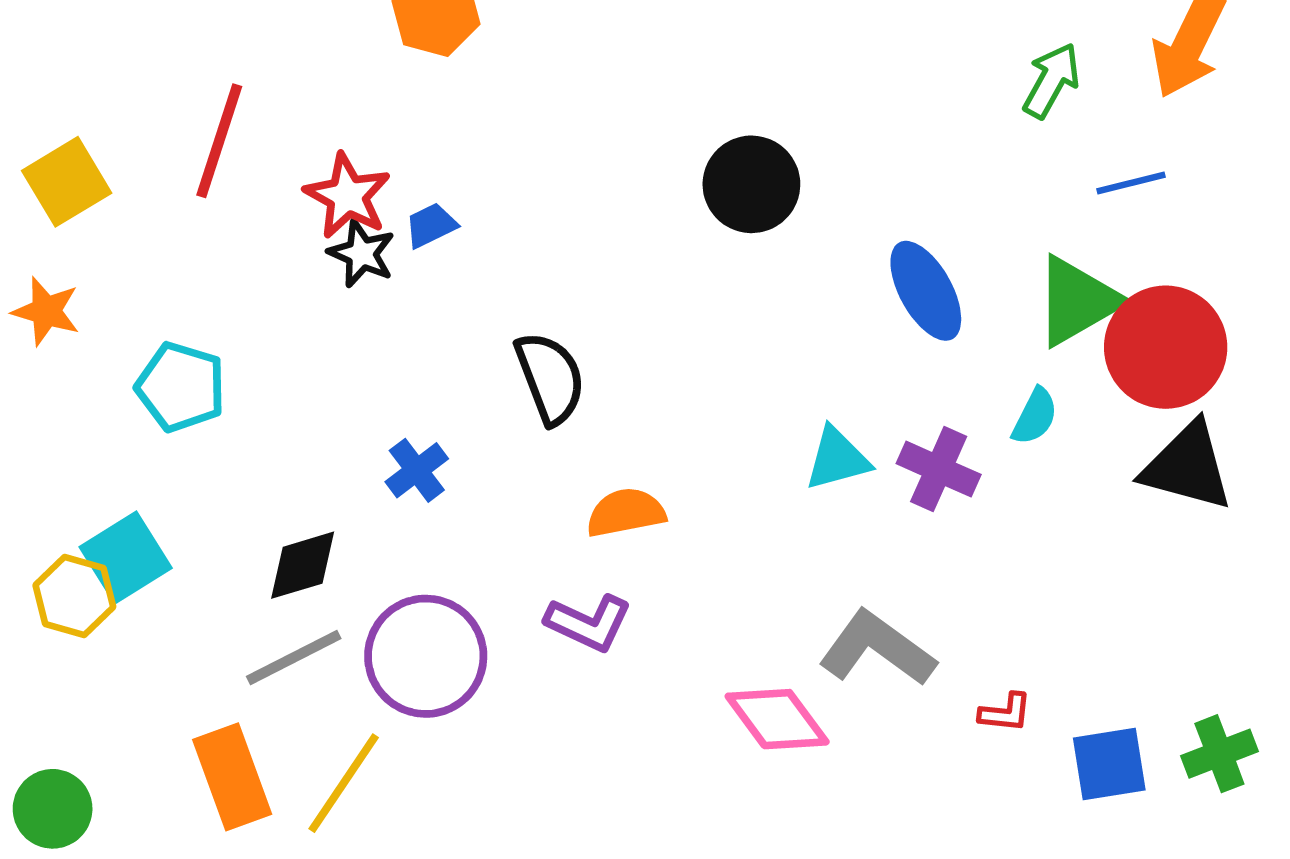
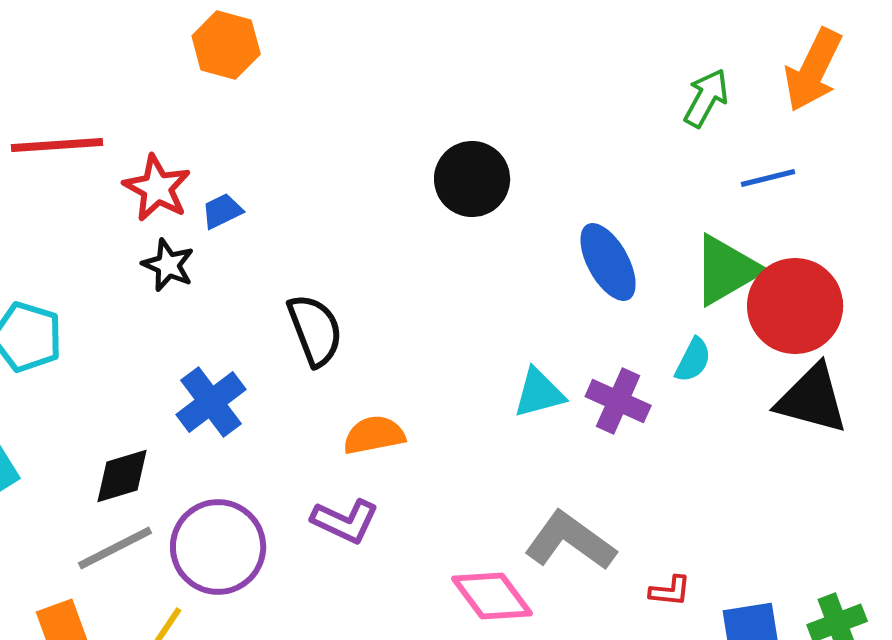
red line: (219, 141) -> (57, 145), turned 68
black star: (362, 254) -> (168, 265), moved
blue cross: (417, 470) -> (211, 402), size x1.4

